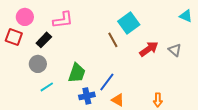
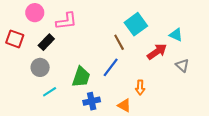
cyan triangle: (186, 16) -> (176, 35), moved
pink circle: (25, 17) -> (35, 13), moved
gray triangle: (175, 50) -> (182, 65), moved
blue line: (107, 82) -> (111, 67), moved
orange arrow: (158, 100) -> (140, 87), moved

